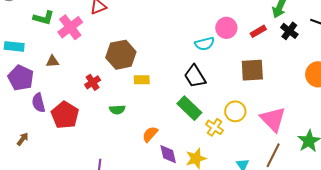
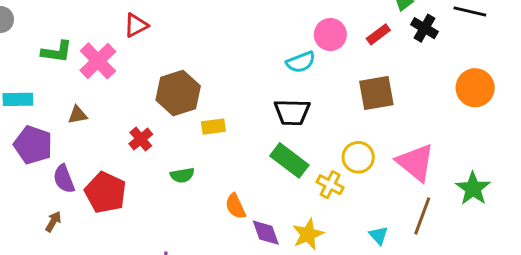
black trapezoid: (195, 76) -> (292, 112), turned -50
orange semicircle: (150, 134) -> (235, 206), turned -60
brown arrow: (23, 139) -> (53, 222), moved

